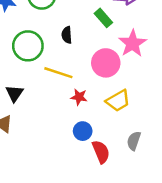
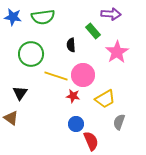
black semicircle: (67, 35) -> (71, 45), moved
pink circle: (106, 63) -> (83, 75), moved
gray semicircle: (134, 141) -> (119, 122), moved

